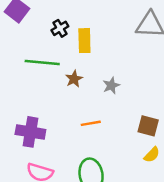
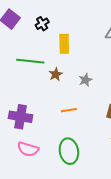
black cross: (60, 28) -> (42, 24), moved

